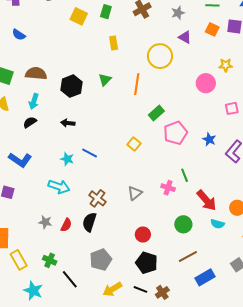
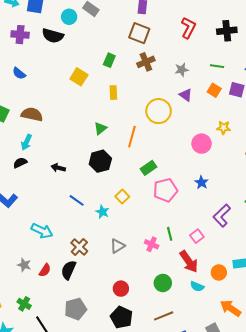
yellow square: (79, 16) -> (79, 77), moved
black hexagon: (72, 86) -> (100, 161), moved
pink square: (232, 108) -> (197, 236), moved, turned -32
blue star: (209, 139) -> (201, 183), moved
cyan star: (67, 159) -> (102, 212), moved

